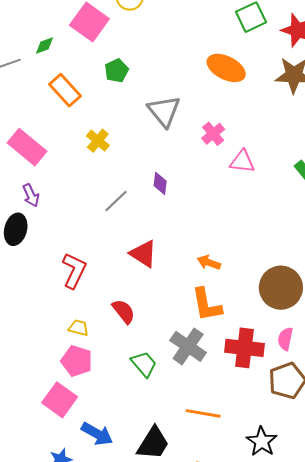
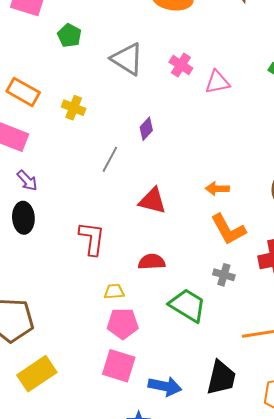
orange rectangle: (65, 90) -> (23, 92), moved
purple diamond: (160, 183) -> (146, 129), turned 55
red semicircle: (124, 311) -> (152, 262), turned -36
gray cross: (188, 346) -> (224, 275), size x0.6
green trapezoid: (144, 364) -> (188, 305), size x1.4

